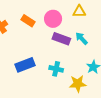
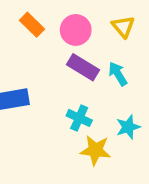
yellow triangle: (79, 11) -> (123, 27), turned 40
cyan cross: (56, 69) -> (79, 118), moved

